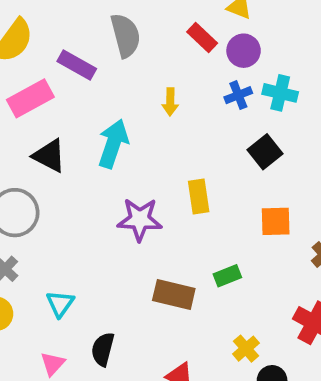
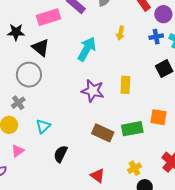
black triangle: (49, 156) -> (41, 48), moved
orange square: (276, 221) -> (159, 117), moved
green rectangle: (227, 276) -> (132, 129), size x1.5
pink triangle: (53, 364) -> (18, 151), moved

